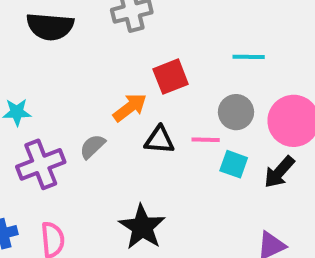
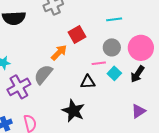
black triangle: (159, 140) -> (88, 82), moved
gray semicircle: (92, 147) -> (43, 74), size x1.5
cyan square: (234, 164) -> (114, 73), turned 32

